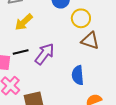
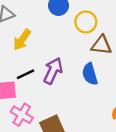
blue semicircle: (78, 75) -> (90, 74), moved

